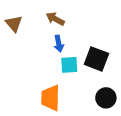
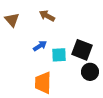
blue arrow: (59, 44) -> (40, 46), moved, turned -112
black circle: (106, 98) -> (90, 72), moved

